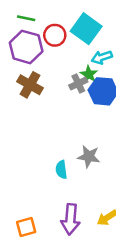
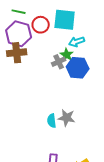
cyan square: (86, 29) -> (65, 20), turned -30
brown cross: (30, 85) -> (17, 53), moved, turned -36
cyan semicircle: (61, 170) -> (52, 121), moved

